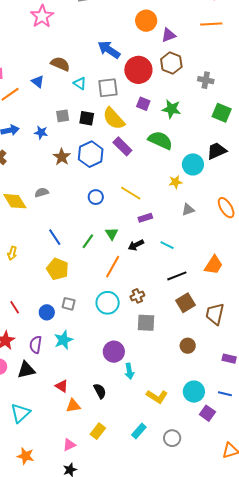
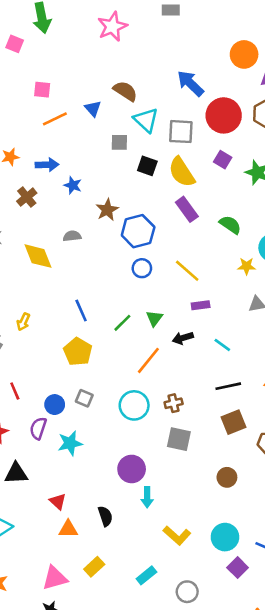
cyan triangle: (80, 83) -> (146, 120), size x1.5
gray square: (63, 116) -> (119, 142), moved
blue star: (41, 132) -> (73, 185), moved
green semicircle: (160, 140) -> (230, 225), moved, size x0.7
blue hexagon: (91, 154) -> (138, 231), moved
gray semicircle: (42, 192) -> (72, 236), moved
purple semicircle: (36, 345) -> (38, 428), moved
pink triangle: (69, 445) -> (55, 578), size x1.5

